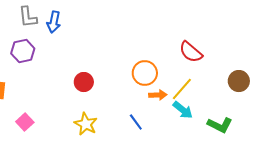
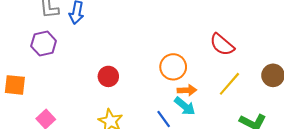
yellow line: (182, 89) -> (229, 84), moved
cyan arrow: (183, 110) -> (185, 106), moved

